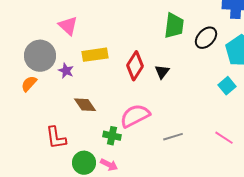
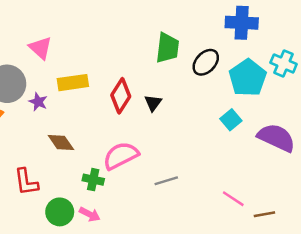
pink line: (224, 138) -> (233, 199), moved

